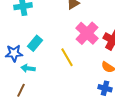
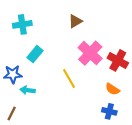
cyan rectangle: (35, 43) -> (35, 54), moved
brown line: (21, 90) -> (12, 114), moved

